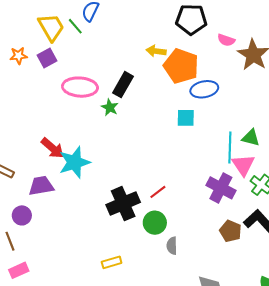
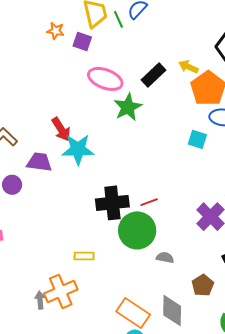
purple square: (47, 58) -> (82, 42), turned 30
black rectangle: (123, 85) -> (154, 75), moved
green star: (110, 107) -> (128, 107), size x1.6
green circle: (155, 223) -> (137, 230), size x1.6
brown pentagon: (230, 231) -> (203, 285), moved
gray semicircle: (172, 246) -> (165, 258), moved, turned 84

